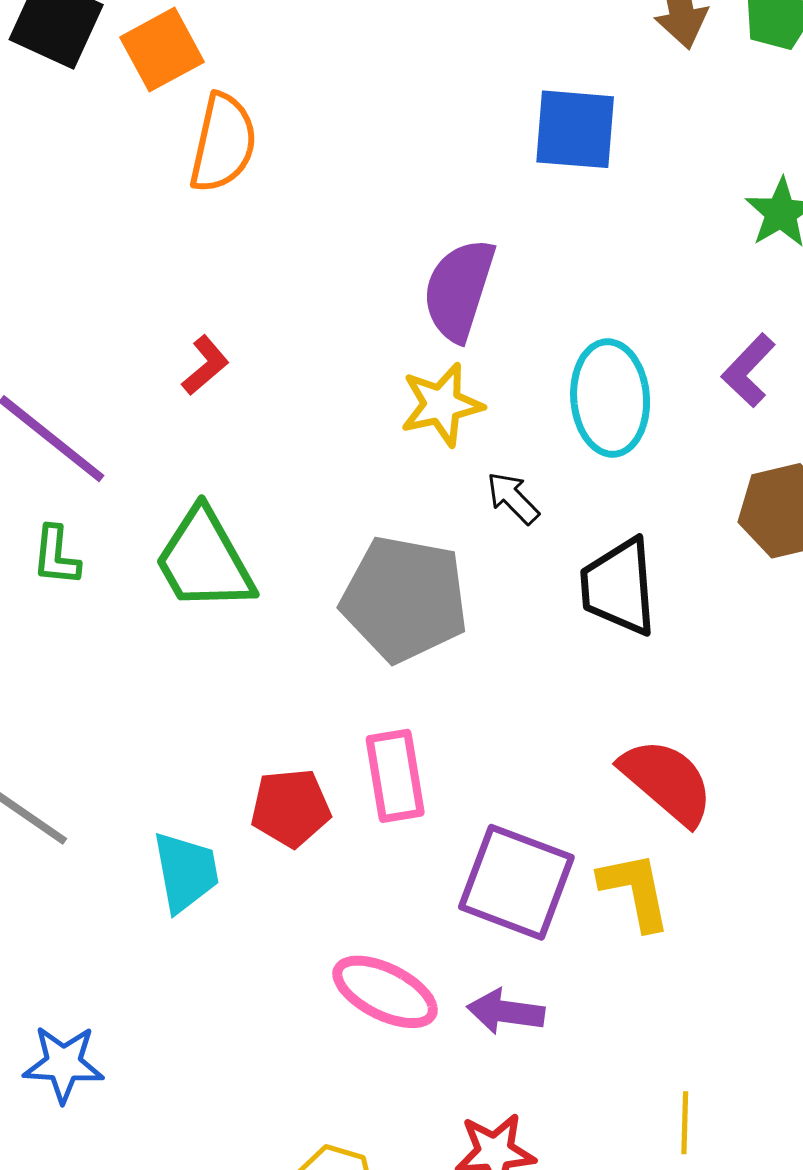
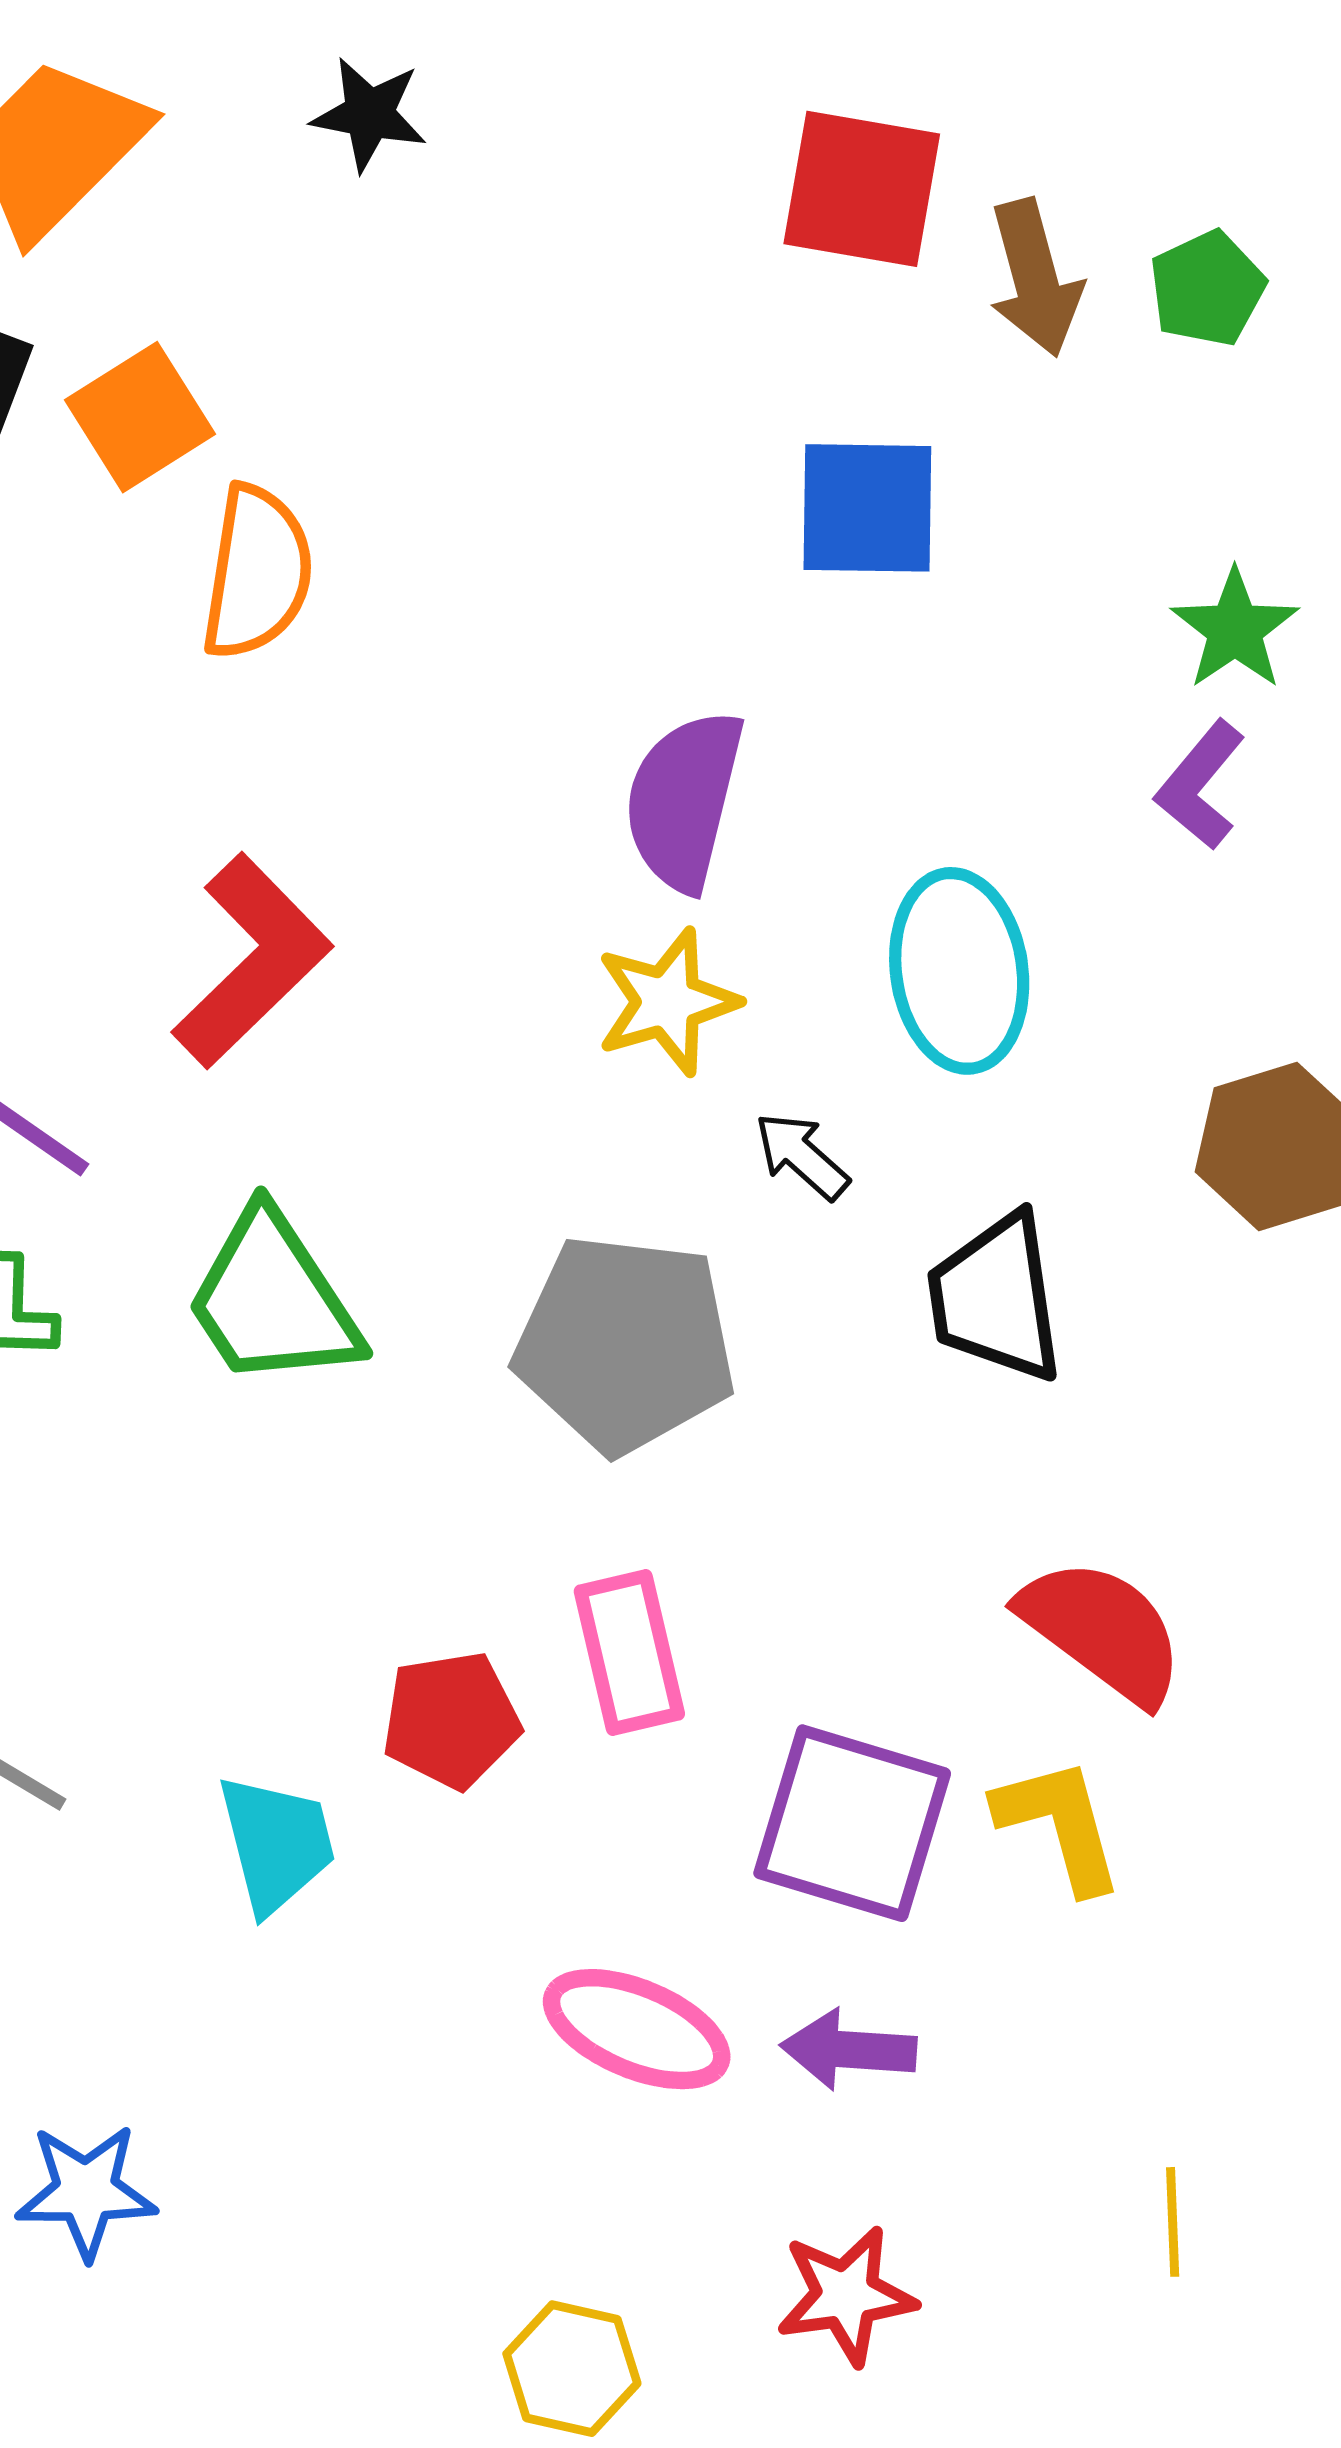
red L-shape: (205, 365) -> (252, 961), size x2.0
purple L-shape: (748, 370) -> (1200, 785), moved

